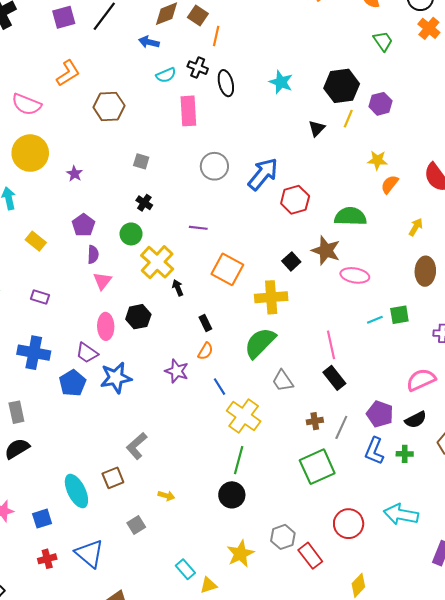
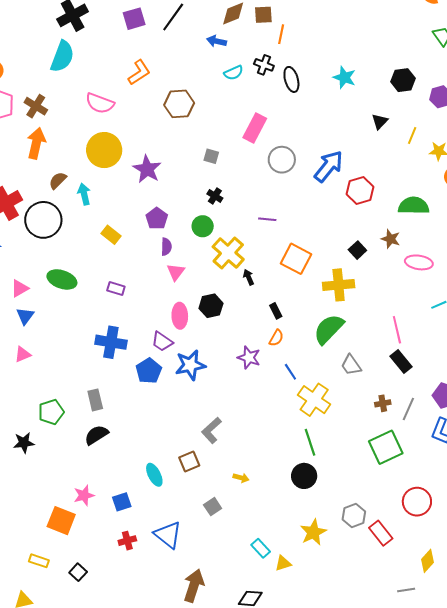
brown square: (198, 15) -> (263, 15), turned -36
black hexagon: (342, 86) -> (403, 80), size x0.7
pink rectangle: (188, 111) -> (255, 128), moved, turned 32
yellow line: (348, 119) -> (412, 136), moved
purple star: (74, 174) -> (147, 169), size x1.8
brown star: (326, 251) -> (391, 239), size x0.7
green line: (239, 460) -> (310, 442), turned -32
cyan ellipse: (76, 491) -> (154, 475), size x0.7

